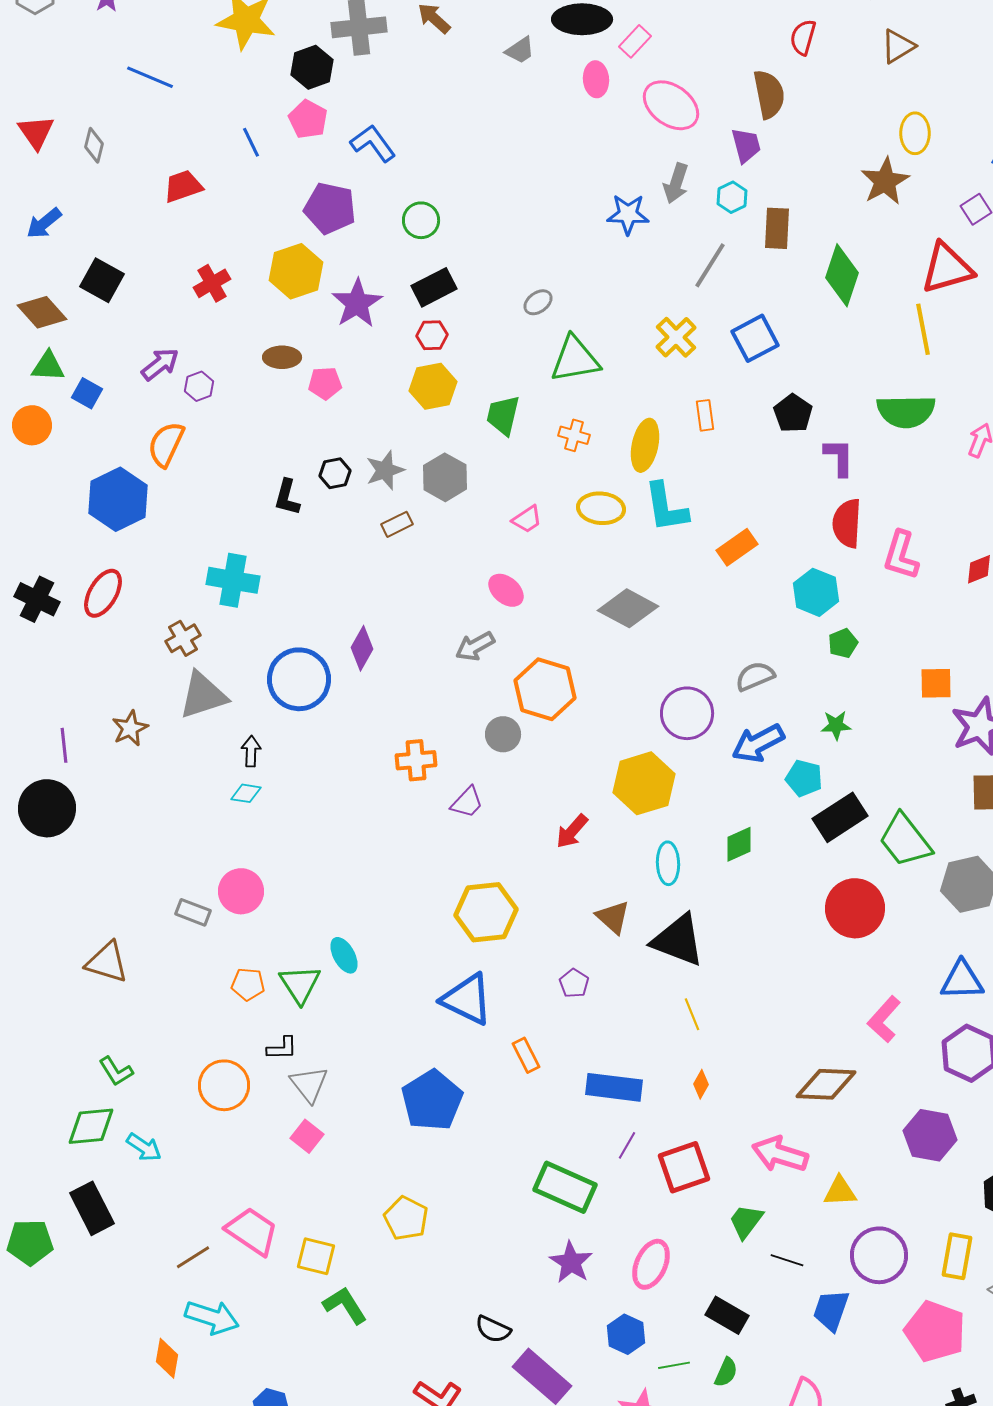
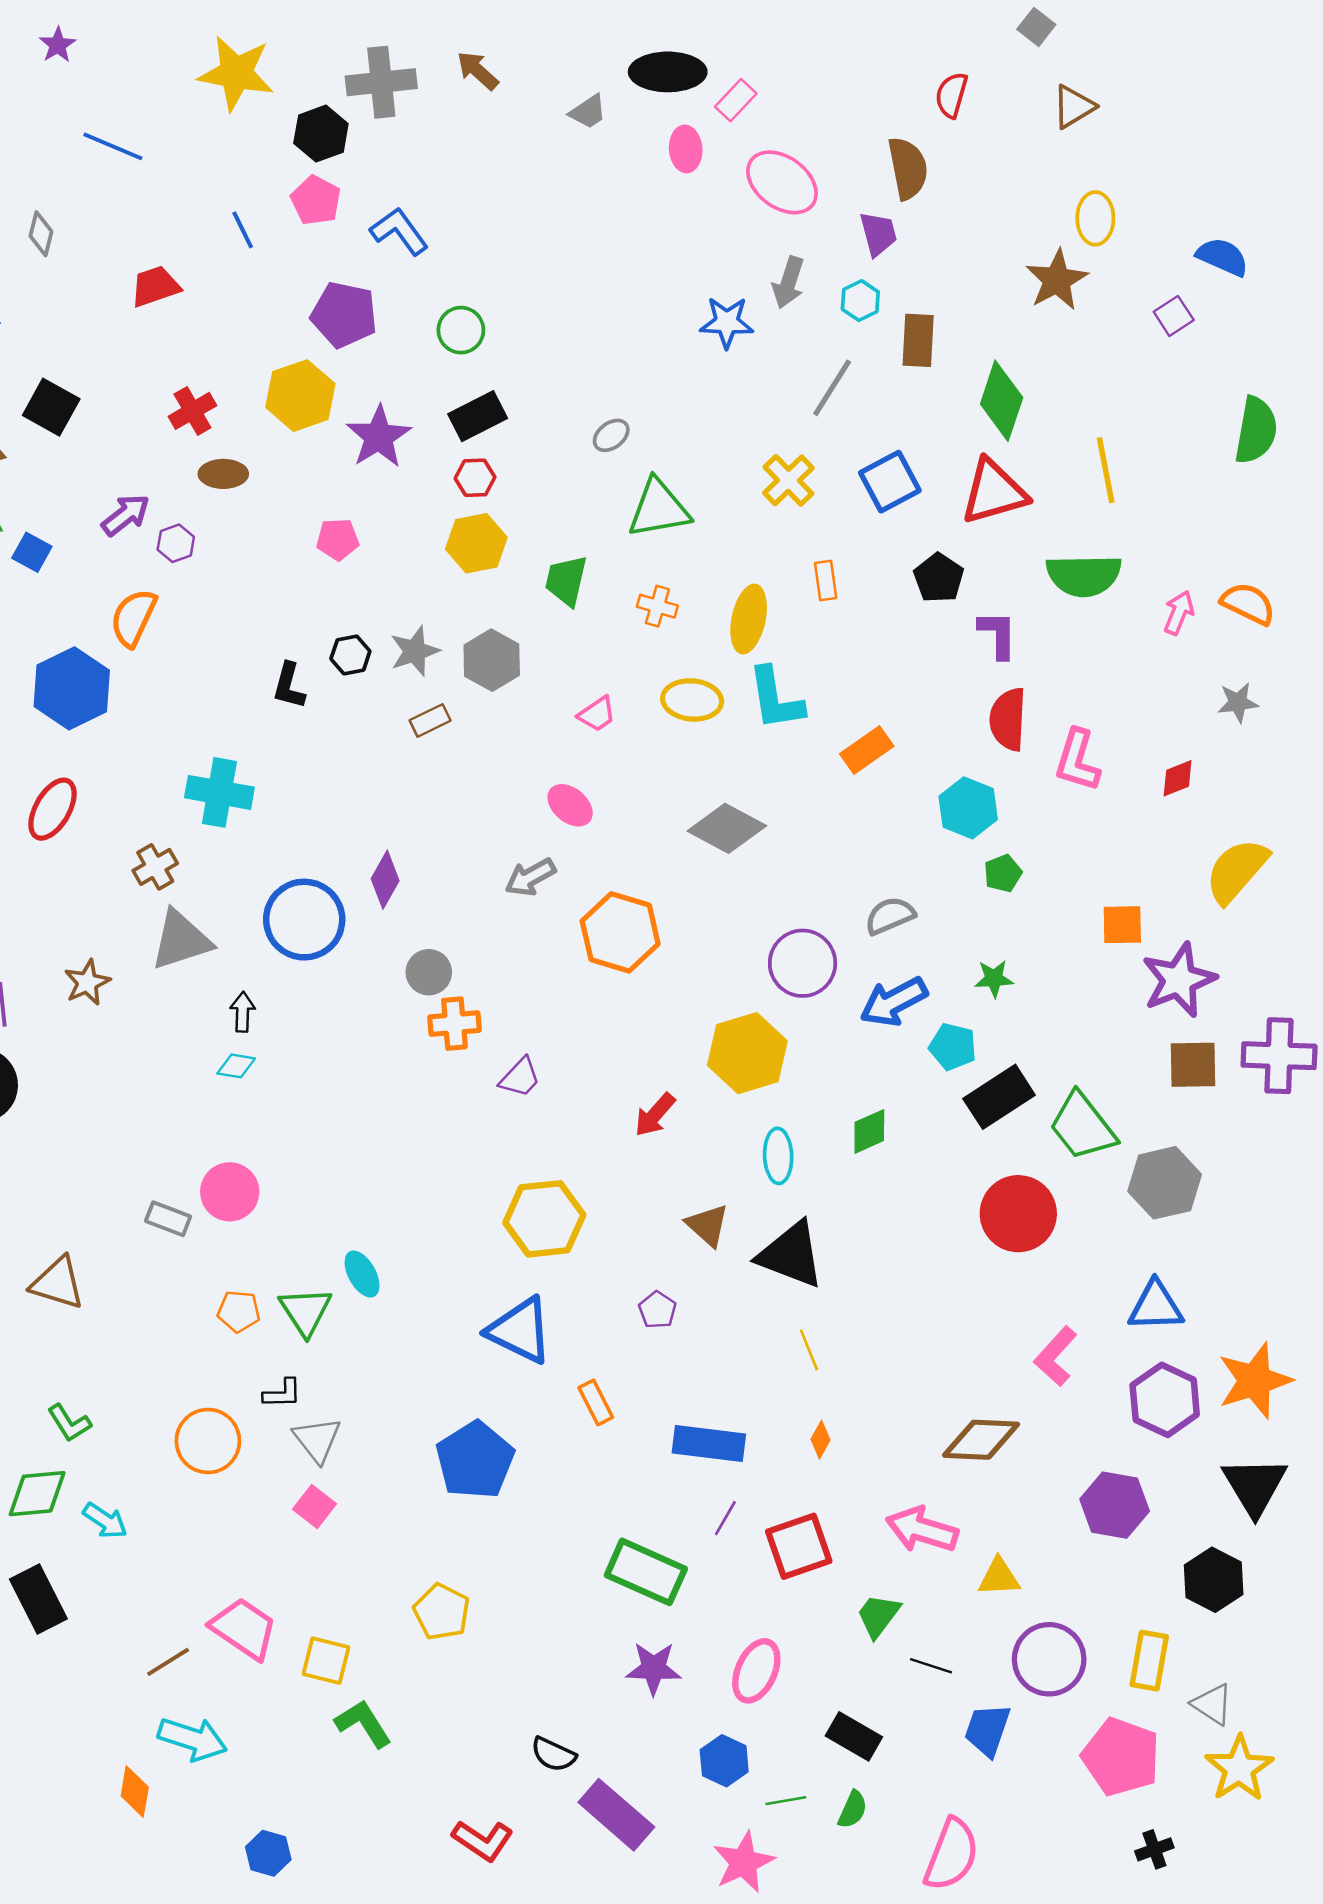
red triangle: (947, 268) -> (994, 492), moved
brown ellipse: (282, 357) -> (223, 474), moved
gray circle: (503, 734) -> (429, 972), moved
purple star: (571, 1262) -> (654, 1668), turned -30

